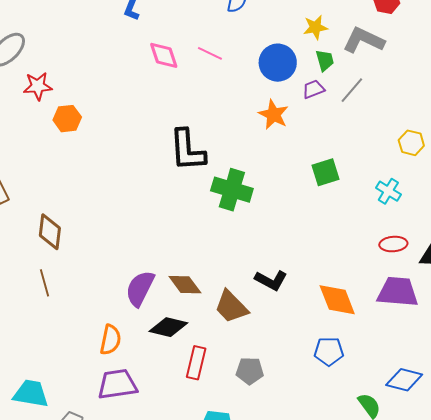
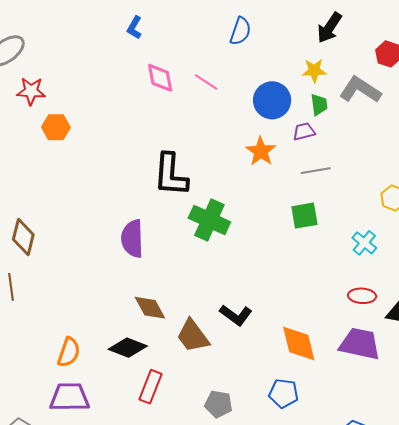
gray line: (352, 90) -> (316, 171), moved, turned 32
purple semicircle: (140, 288) -> (132, 239), moved, turned -36
gray pentagon: (250, 371) -> (218, 404), moved

